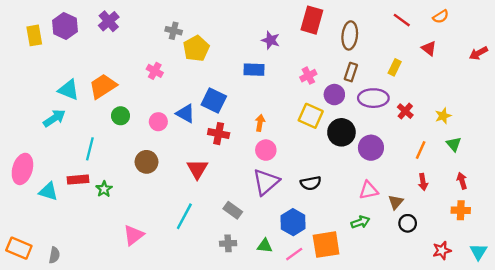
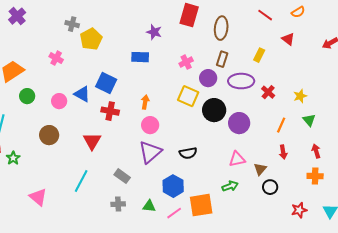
pink triangle: (134, 235) -> (38, 197), turned -42

